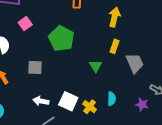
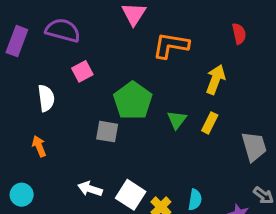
gray trapezoid: (135, 63) -> (254, 147), moved
green triangle: (96, 66) -> (177, 120), moved
gray square: (35, 68) -> (107, 132), moved

